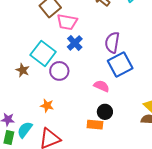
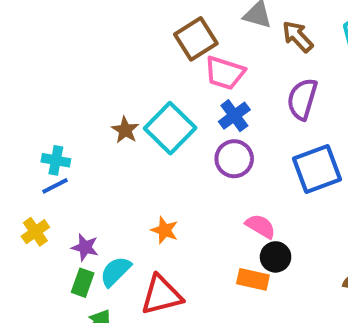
purple semicircle: (112, 43) -> (302, 99), moved
brown star: (23, 70) -> (125, 130), moved
purple circle: (59, 71) -> (234, 159), moved
pink semicircle: (101, 86) -> (261, 226), moved

